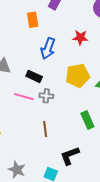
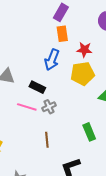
orange rectangle: (33, 20) -> (62, 34), moved
yellow pentagon: (78, 76) -> (82, 74), moved
gray cross: (46, 96) -> (49, 107), turned -32

